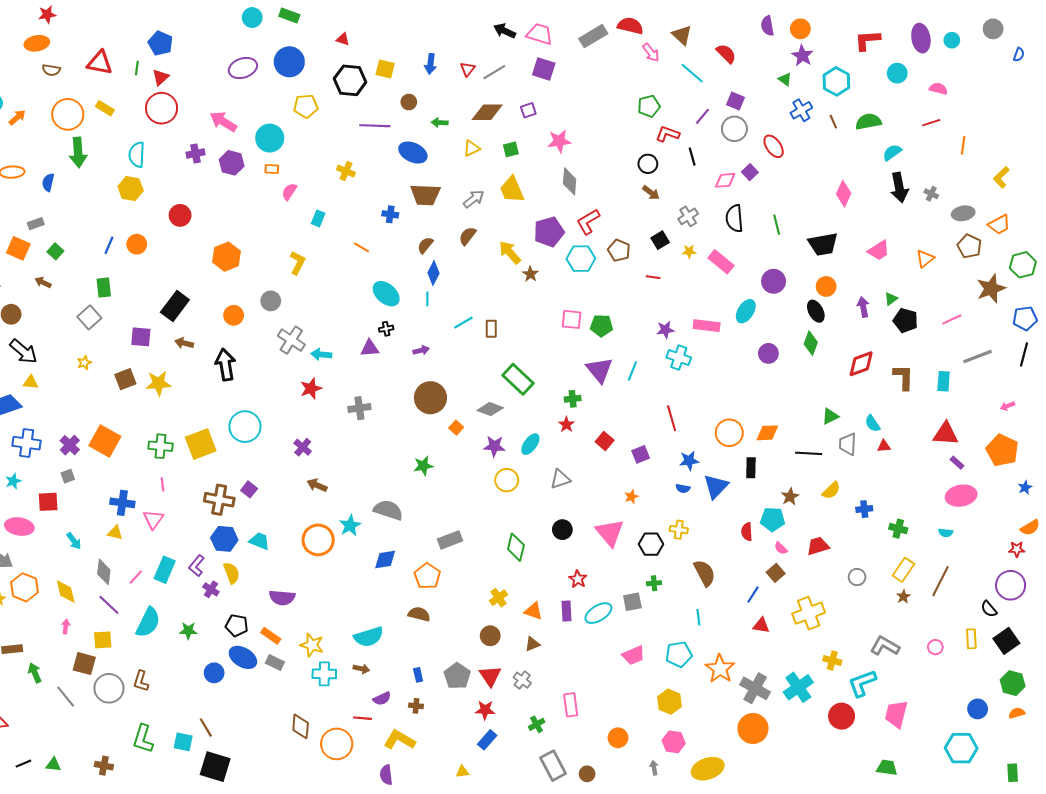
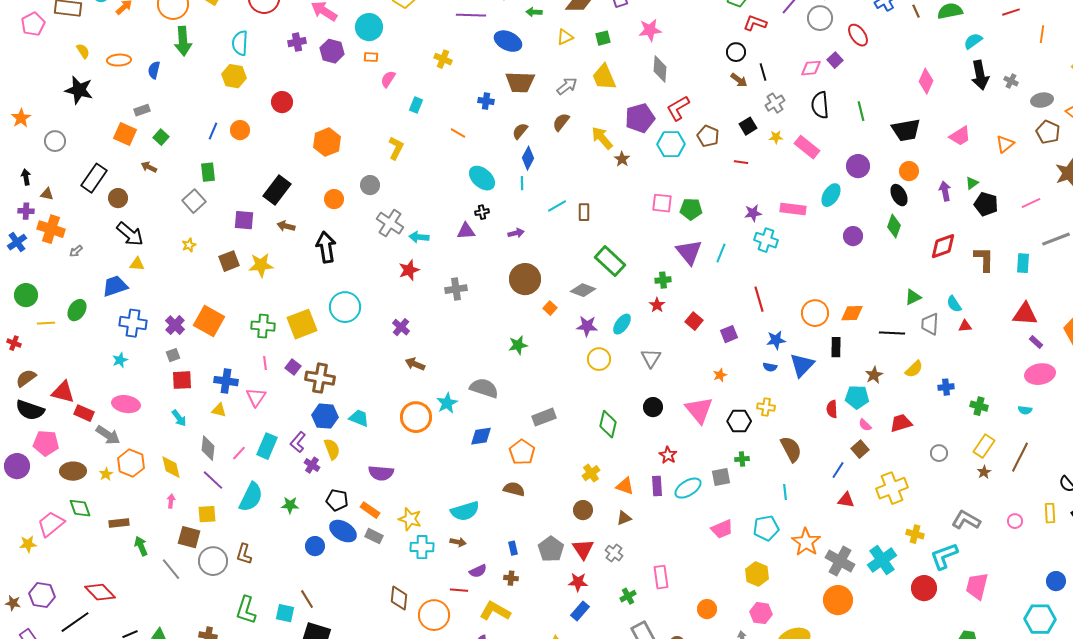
black line: (692, 157) -> (763, 72), moved
gray triangle: (560, 479) -> (651, 358), turned -40
purple square: (249, 489) -> (293, 367), moved
red square: (48, 502) -> (182, 380), moved

